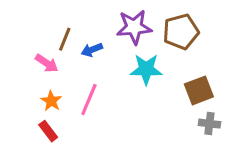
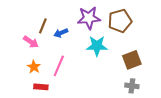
gray cross: (209, 124) -> (132, 86), moved
red rectangle: (48, 131) -> (41, 87), moved, turned -48

